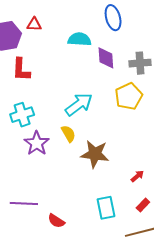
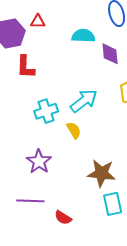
cyan cross: (22, 115) -> (46, 111), moved
purple star: (37, 143) -> (39, 162), moved
brown star: (95, 154) -> (101, 173), moved

